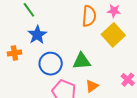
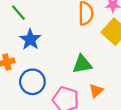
blue circle: (51, 64) -> (32, 82), moved

